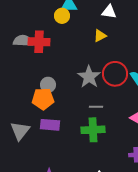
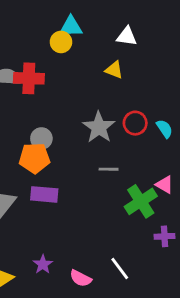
yellow triangle: (100, 36) -> (114, 70), turned 48
red circle: (115, 74) -> (135, 123), size x0.7
green cross: (93, 130) -> (141, 201), moved, turned -30

